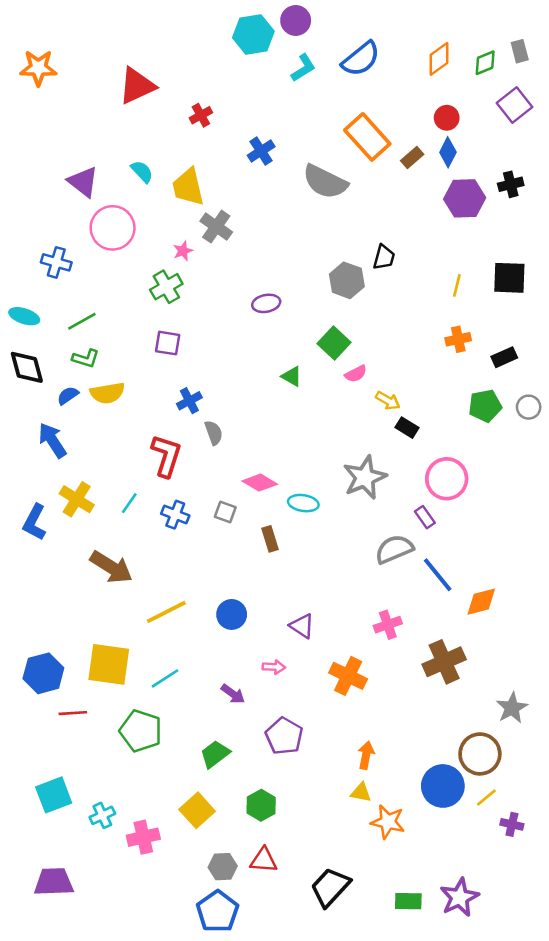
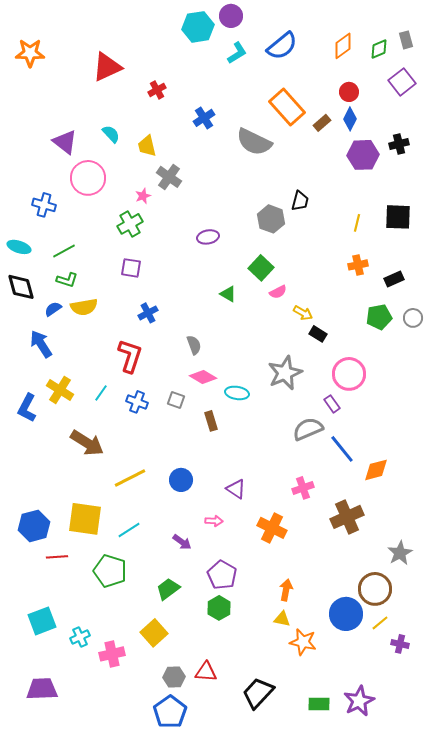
yellow trapezoid: (188, 187) -> (147, 146), size x0.7
gray semicircle: (214, 433) -> (194, 345), moved
green hexagon: (261, 805) -> (219, 608), moved

